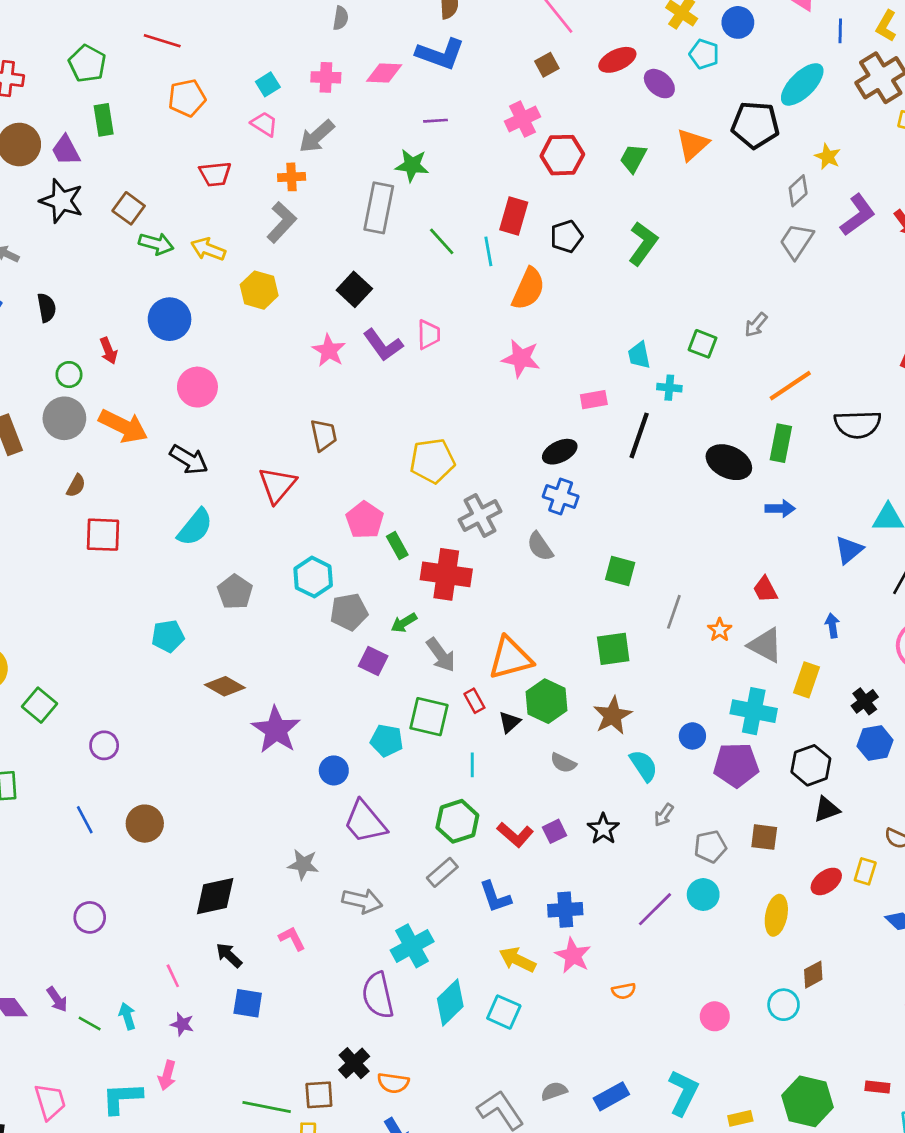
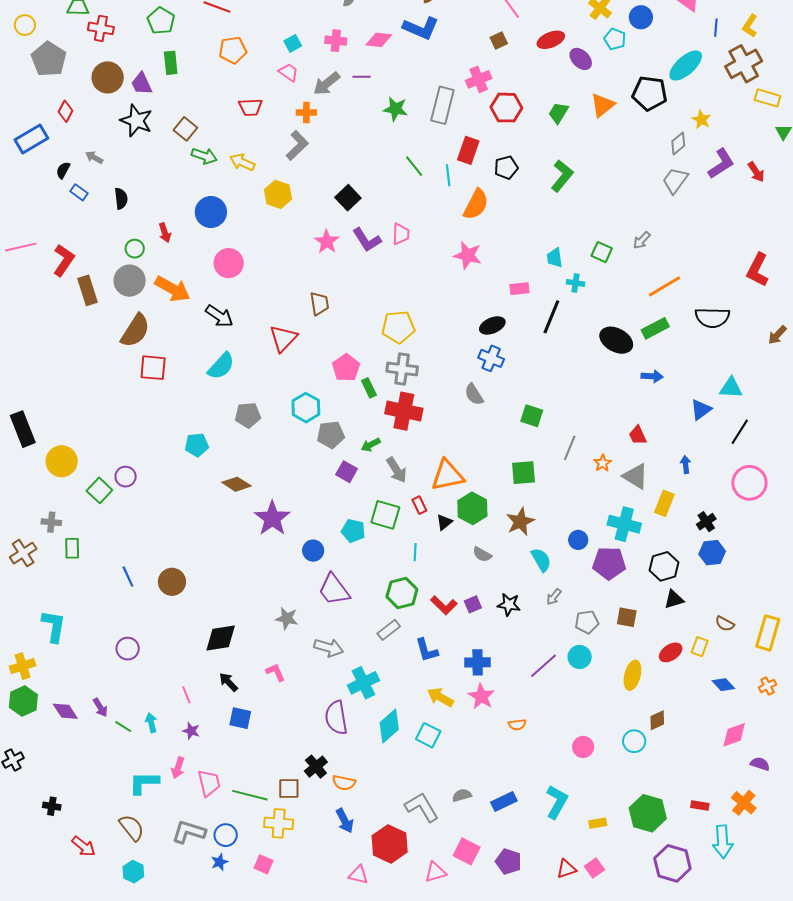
purple line: (436, 121) -> (362, 77), moved
gray rectangle: (379, 208) -> (442, 105), moved
green rectangle: (781, 443) -> (655, 328), turned 48
brown semicircle: (76, 486) -> (135, 331), size x2.0
gray cross: (480, 516) -> (402, 369), moved, turned 32
gray pentagon: (235, 592) -> (248, 415), turned 30
purple circle: (104, 745) -> (126, 477), moved
black star: (603, 829) -> (509, 605), turned -30
pink trapezoid: (50, 1102) -> (209, 783), moved

